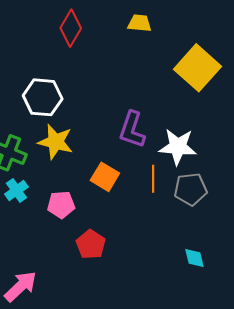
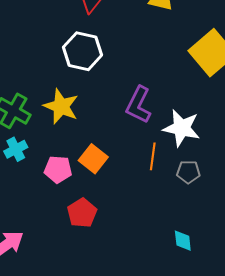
white hexagon: (43, 97) -> (82, 51), moved
orange square: (105, 177) -> (93, 159), moved
gray pentagon: (191, 189) -> (188, 172), size x0.7

